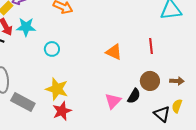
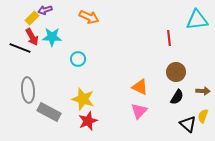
red line: (151, 46) -> (169, 38), moved
orange triangle: (114, 52) -> (140, 87), moved
brown circle: (150, 81) -> (176, 72), moved
black semicircle: (134, 96) -> (177, 97), moved

